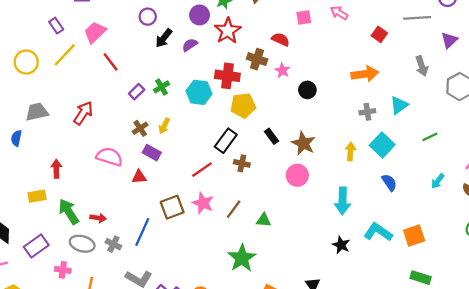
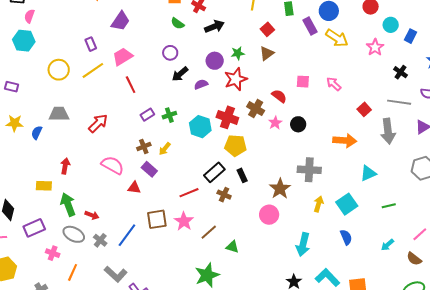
gray arrow: (422, 66) -> (388, 131), moved, size x1.4
black circle: (307, 90) -> (298, 124), moved
gray cross: (367, 112) -> (309, 170), moved, size x1.6
black rectangle: (272, 136) -> (242, 175), moved

